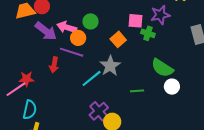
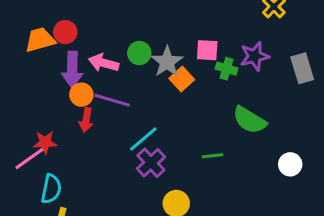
purple star: (160, 15) -> (254, 56), moved
purple arrow: (46, 31) -> (72, 69), turned 55
orange circle: (78, 38) -> (81, 95), moved
gray star: (110, 66) -> (167, 62), moved
white circle: (172, 87) -> (290, 164), moved
purple cross: (99, 111) -> (151, 163), moved

